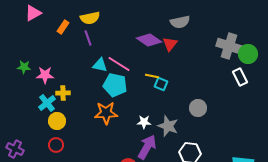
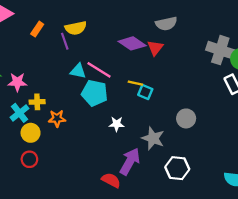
yellow semicircle: (90, 18) -> (76, 28), moved
orange star: (106, 113) -> (57, 118), moved, size x0.7
white star: (144, 122) -> (117, 124), moved

